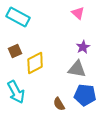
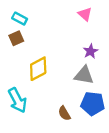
cyan rectangle: (18, 17) -> (20, 19), size x0.6
brown square: (15, 51) -> (16, 38), moved

